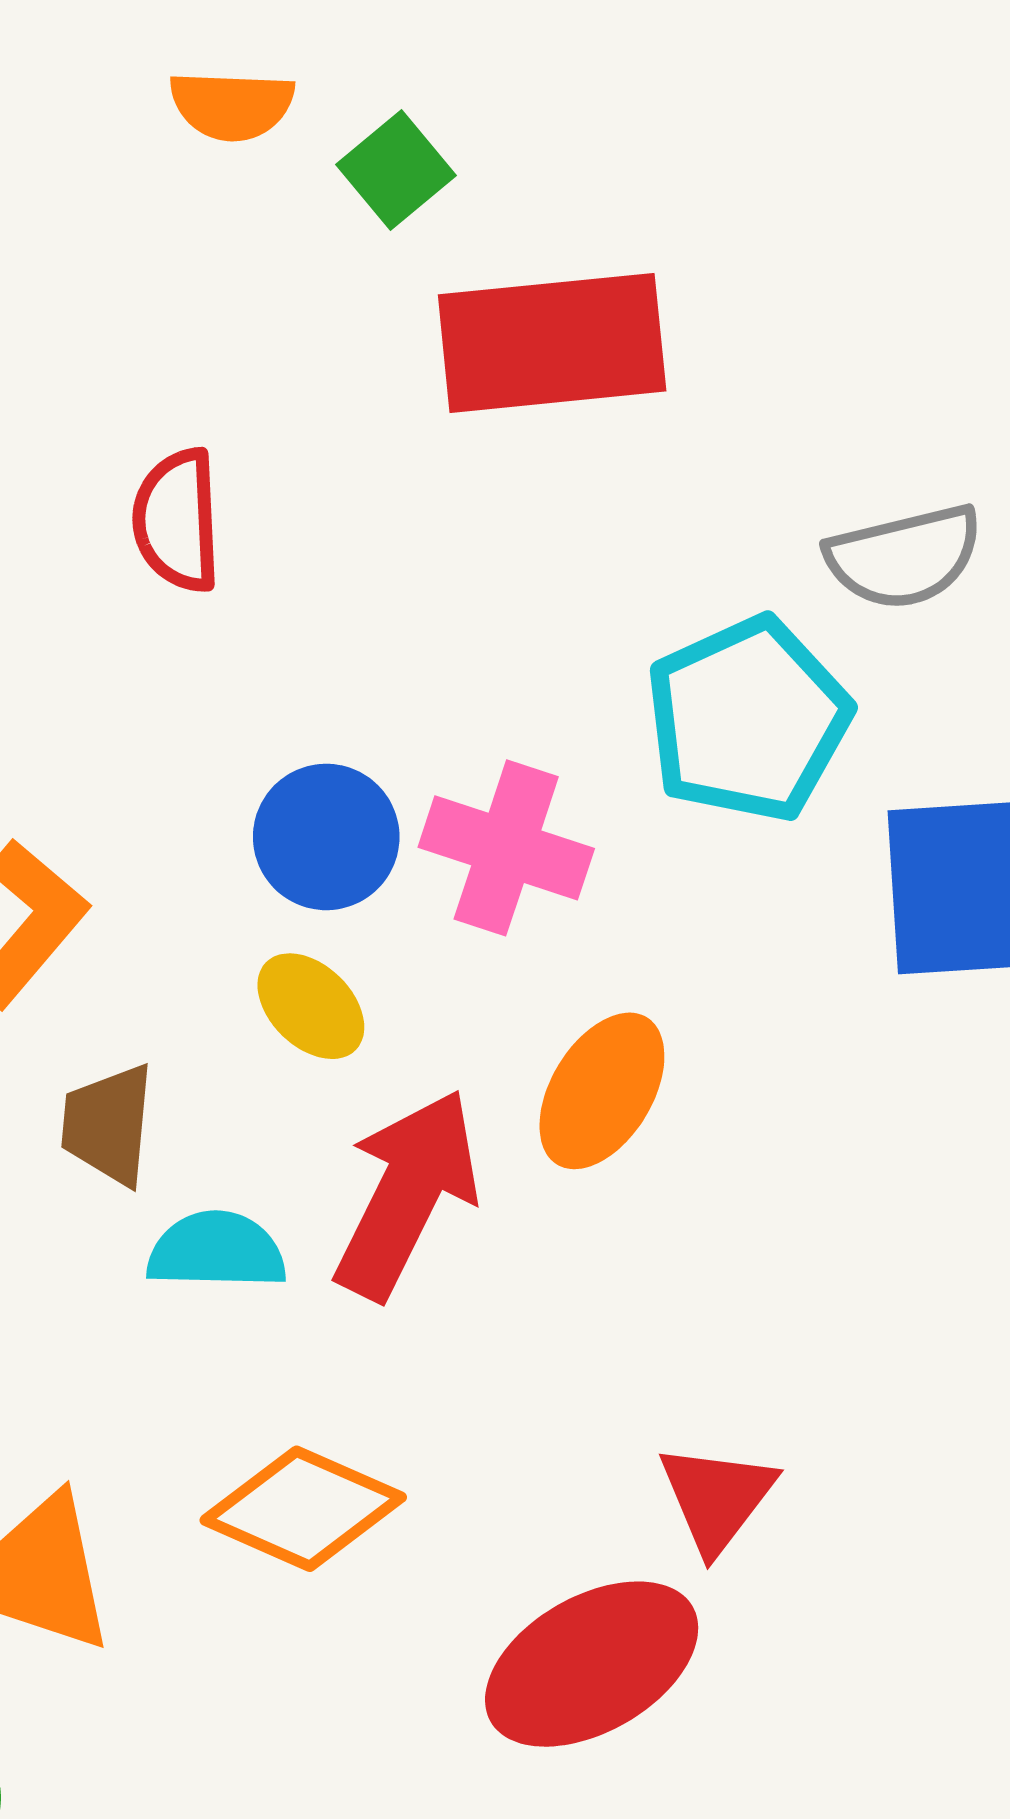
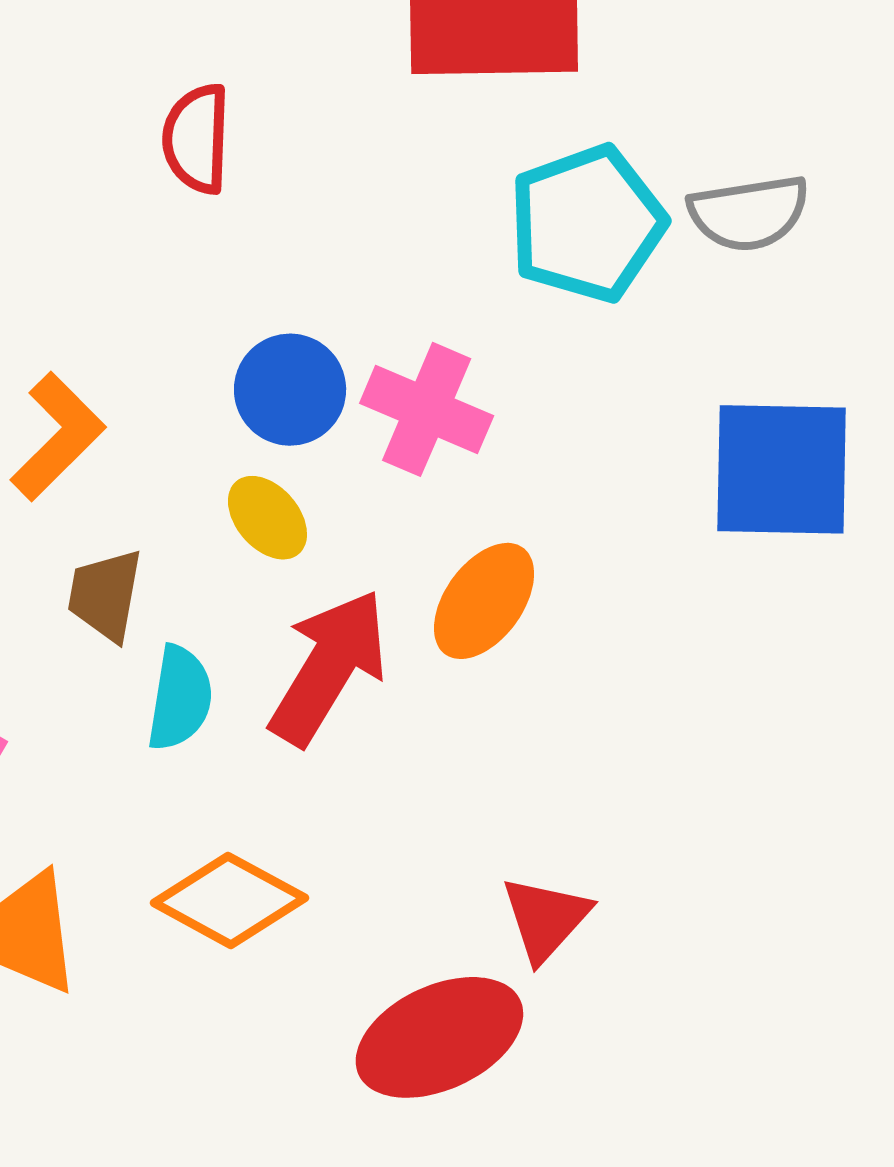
cyan pentagon: (748, 719) -> (587, 224), moved
cyan semicircle: (216, 1251) -> (180, 698), turned 93

